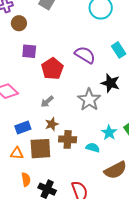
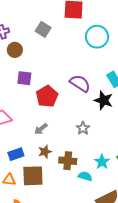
black star: (110, 83) -> (104, 100), moved
gray star: (89, 100) -> (83, 128), size x0.6
brown cross: (68, 139) -> (68, 161), moved

